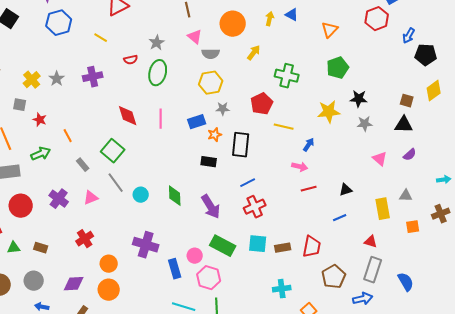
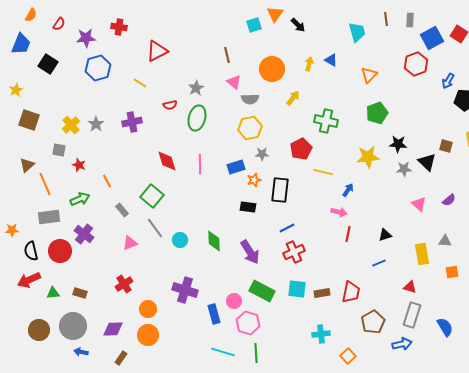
black triangle: (404, 125) -> (427, 162), moved, turned 42
red line: (309, 189) -> (348, 234), turned -63
purple cross: (59, 199) -> (84, 234), moved
gray circle: (34, 281) -> (73, 326), size x1.4

